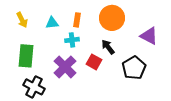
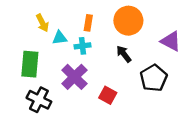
yellow arrow: (22, 20) -> (42, 23), moved
cyan triangle: (52, 23) -> (60, 38), moved
red square: (94, 62) -> (108, 95), moved

